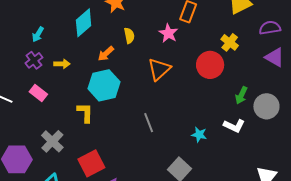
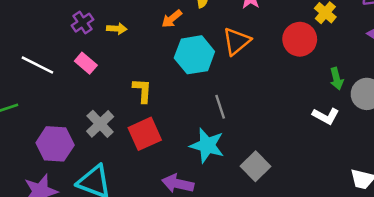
cyan hexagon: (104, 85) -> (194, 55), moved
green arrow: (241, 95) -> (336, 79), turned -42
cyan star: (199, 135) -> (207, 145), moved, size x1.8
red square: (91, 163) -> (145, 134), moved

